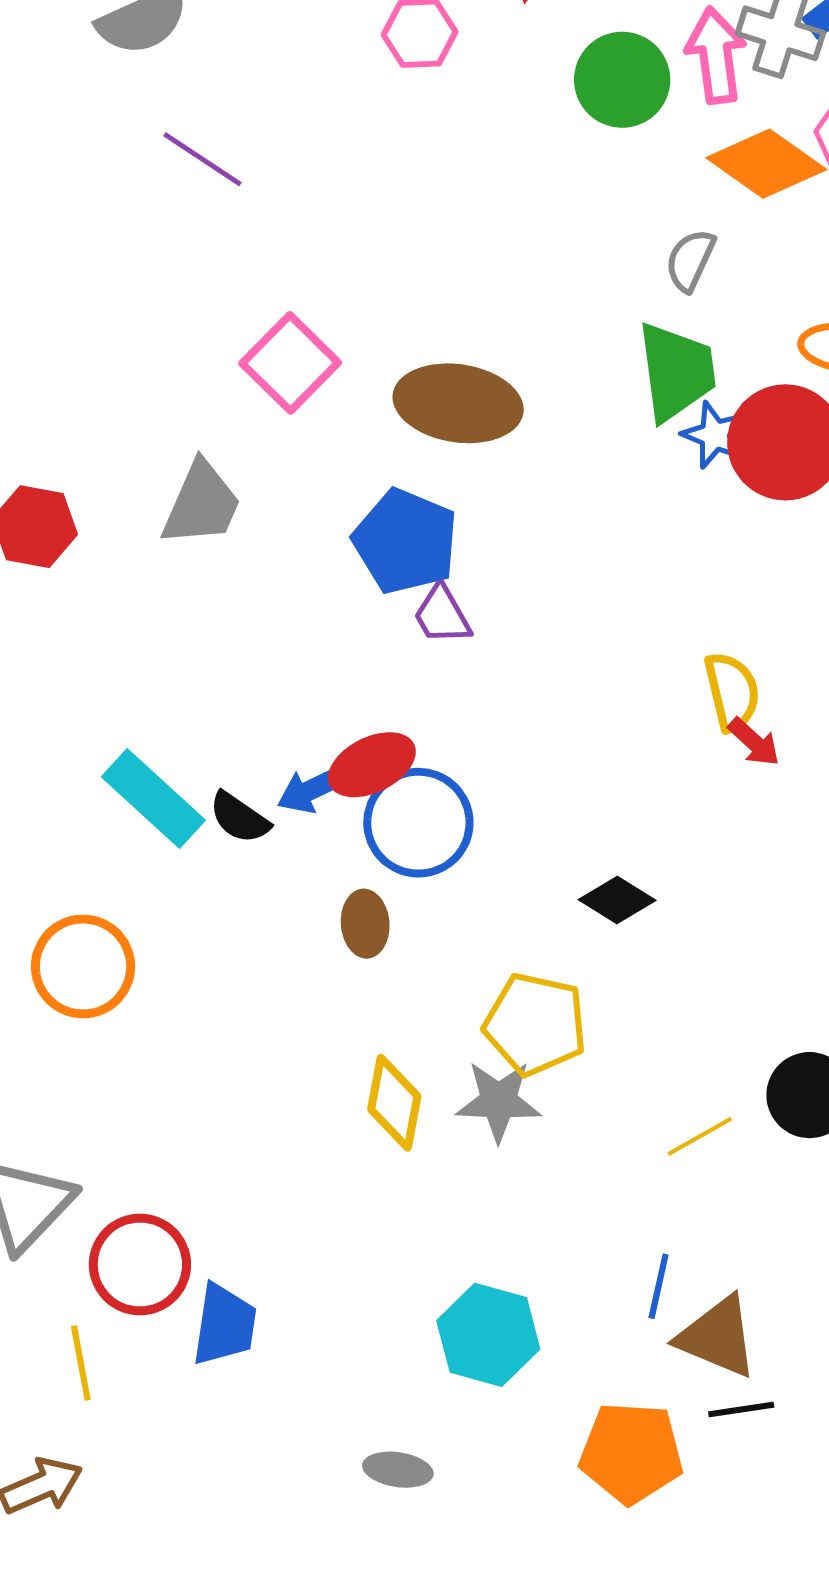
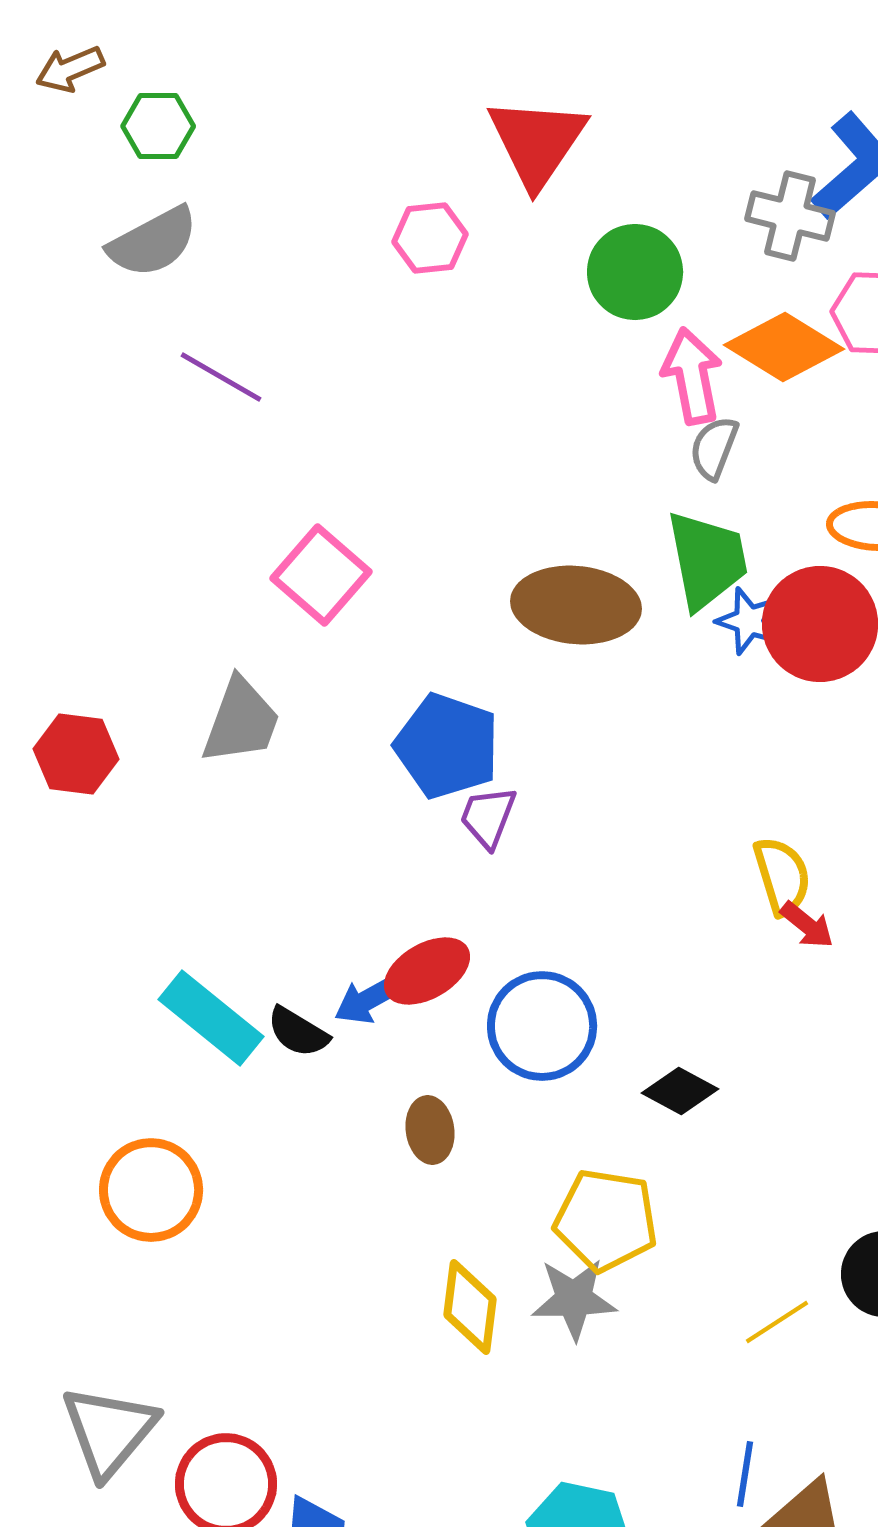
pink arrow: (716, 55) -> (692, 376), moved
brown ellipse: (458, 403) -> (576, 605), moved
purple trapezoid: (442, 615) -> (488, 817), turned 54
blue circle: (418, 823) -> (542, 1026), moved

